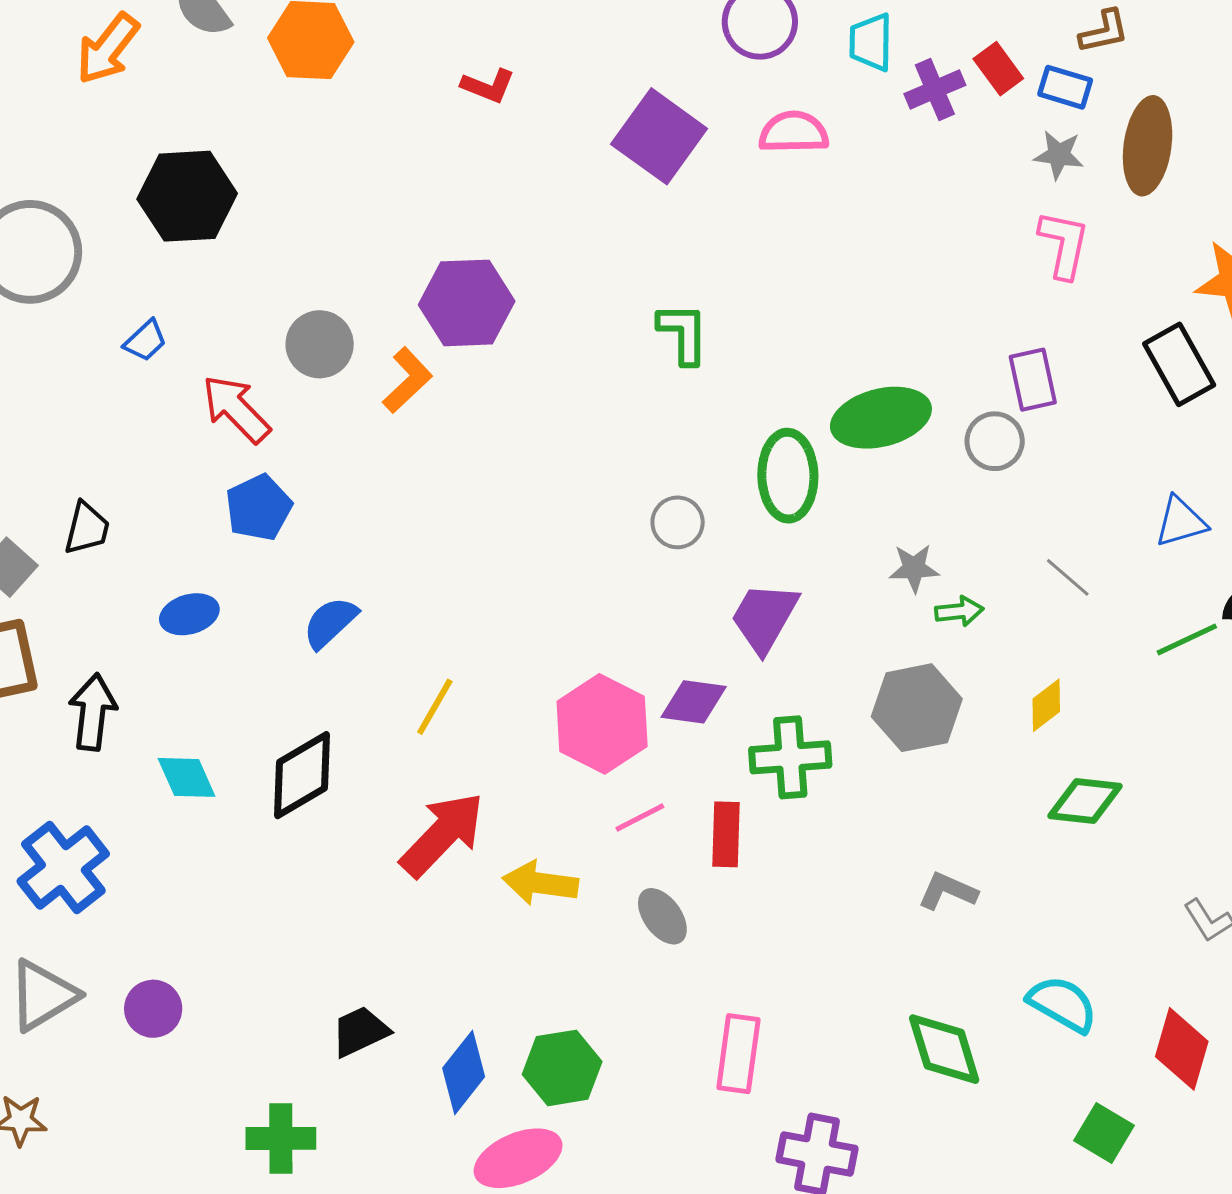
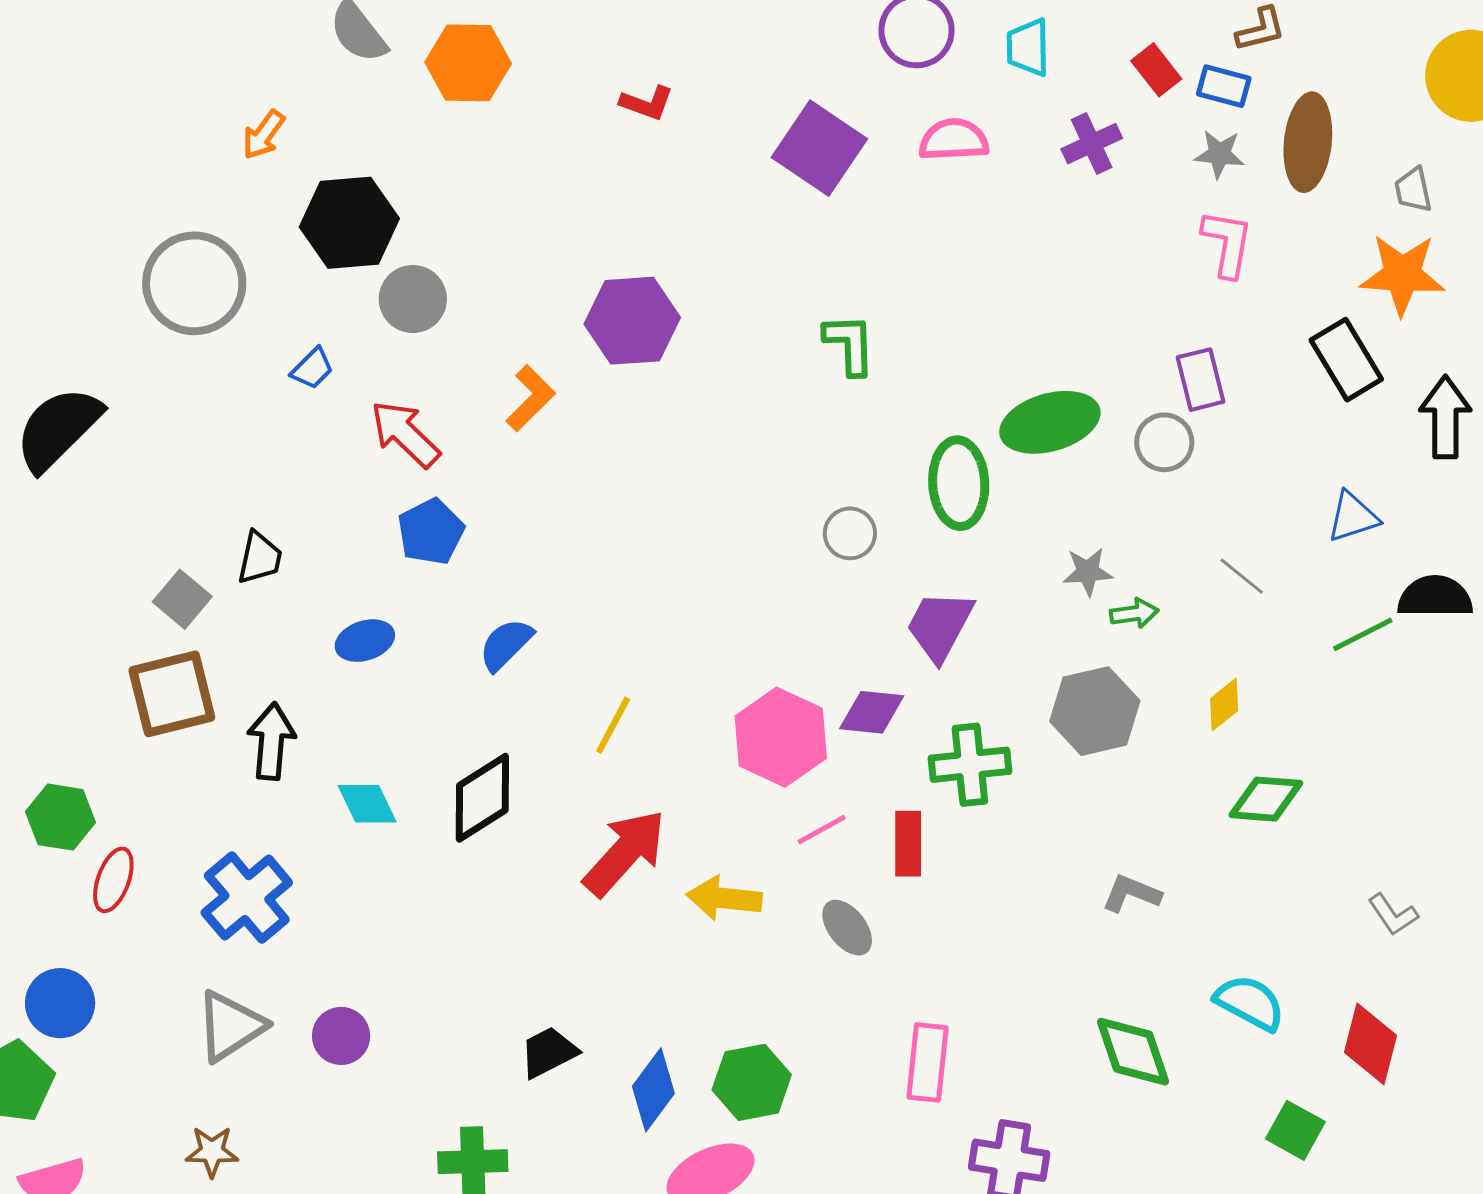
orange arrow: (108, 49) -> (263, 135), moved, size x0.7
purple cross: (935, 90) -> (1092, 144), moved
gray circle: (320, 344) -> (413, 299), moved
orange L-shape: (407, 380) -> (530, 398), moved

